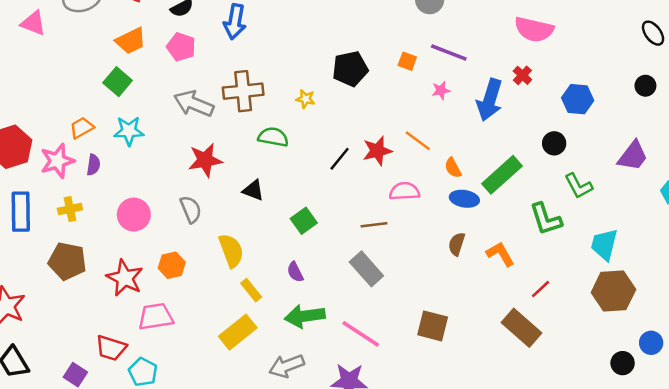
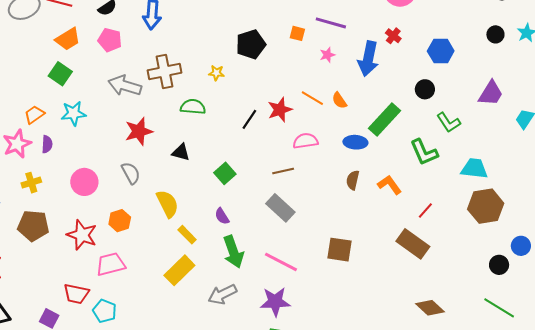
orange semicircle: (453, 168) -> (339, 100), moved
cyan trapezoid: (604, 245) -> (474, 169), turned 88
green arrow: (305, 316) -> (233, 252), turned -96

